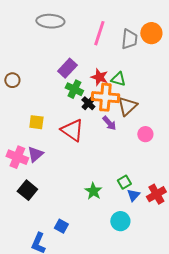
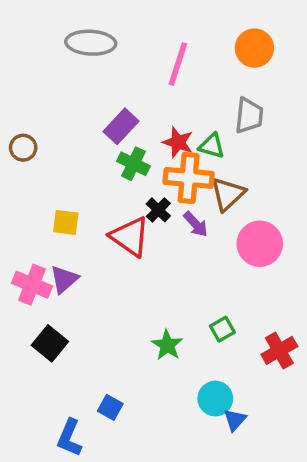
orange circle: (151, 33) -> (254, 48), moved
gray trapezoid: (129, 39) -> (249, 116), moved
black cross: (88, 103) -> (158, 210), moved
pink circle: (145, 134) -> (260, 244), size x1.6
blue triangle: (133, 195) -> (235, 420), moved

